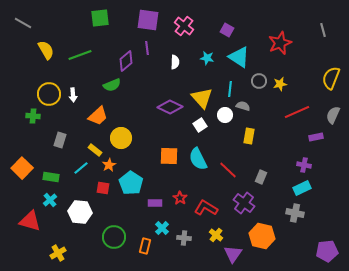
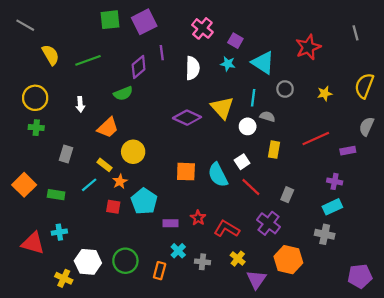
purple square: (148, 20) -> (144, 22), moved, turned -35
purple square: (227, 30) -> (235, 41), moved
white semicircle: (175, 62) -> (193, 68), size x1.5
yellow star: (280, 84) -> (325, 93), moved
yellow circle: (49, 94) -> (35, 98), moved
red line: (297, 112) -> (316, 139), moved
white square: (200, 125) -> (242, 162), moved
cyan cross: (50, 200) -> (59, 232), moved, turned 32
white hexagon: (80, 212) -> (88, 262), moved
yellow cross: (58, 253) -> (64, 278), turned -35

